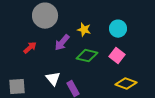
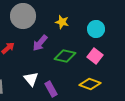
yellow star: (84, 30) -> (62, 22), moved
yellow diamond: (126, 84) -> (90, 84), moved

